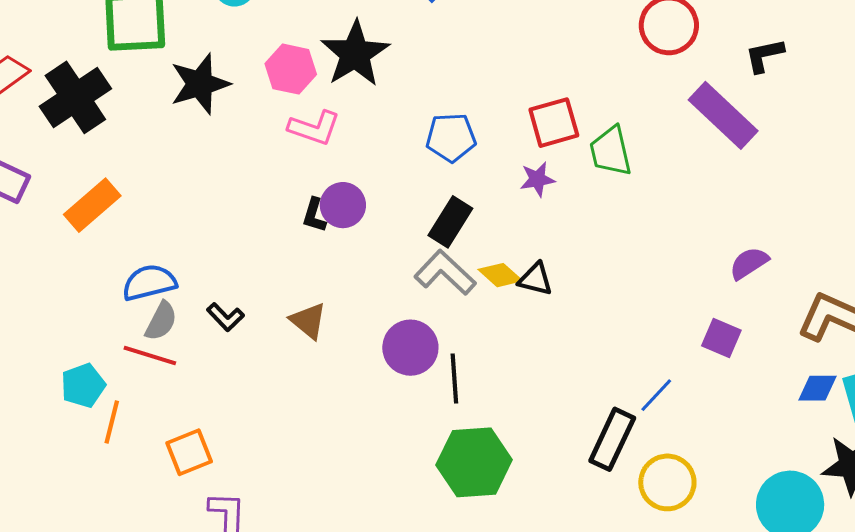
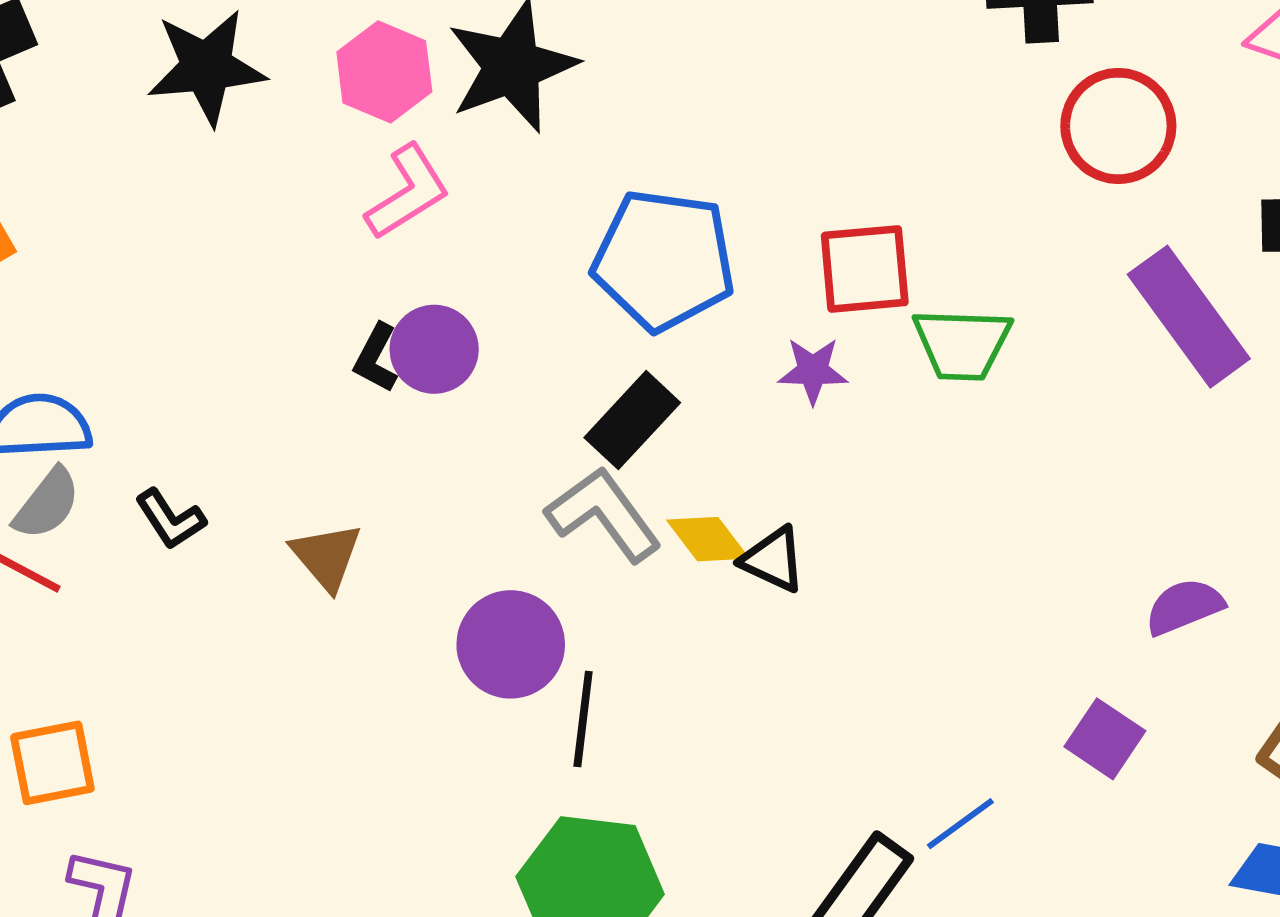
pink L-shape: (314, 128) -> (408, 192), turned -62
blue pentagon: (451, 138) -> (664, 260), size x1.5
green trapezoid: (611, 151) -> (962, 344), turned -86

